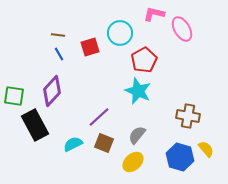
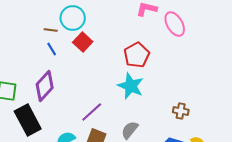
cyan circle: (120, 33) -> (73, 18), moved
red square: (90, 47) -> (83, 42), turned -30
brown cross: (188, 116) -> (181, 111), size x0.7

